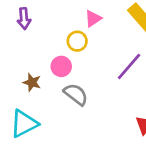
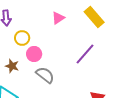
yellow circle: (77, 41) -> (22, 38), moved

